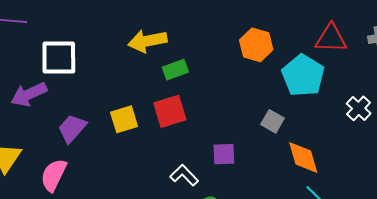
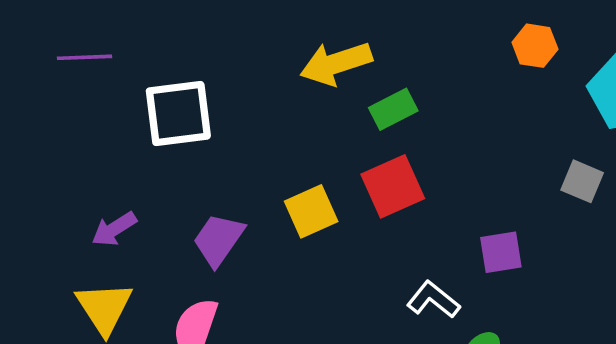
orange hexagon: (256, 45) -> (535, 46), size x0.7
purple arrow: (29, 94) -> (114, 229), moved, size x0.7

